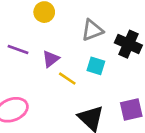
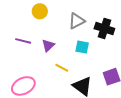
yellow line: (67, 79) -> (62, 68), moved

